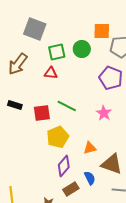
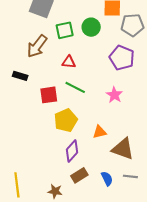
brown arrow: (18, 64) -> (37, 46), moved
red triangle: (51, 73) -> (69, 62), moved
black rectangle: (15, 105) -> (20, 76), moved
blue semicircle: (90, 178) -> (107, 179), moved

